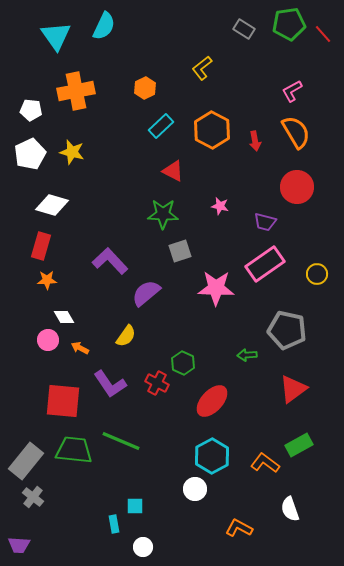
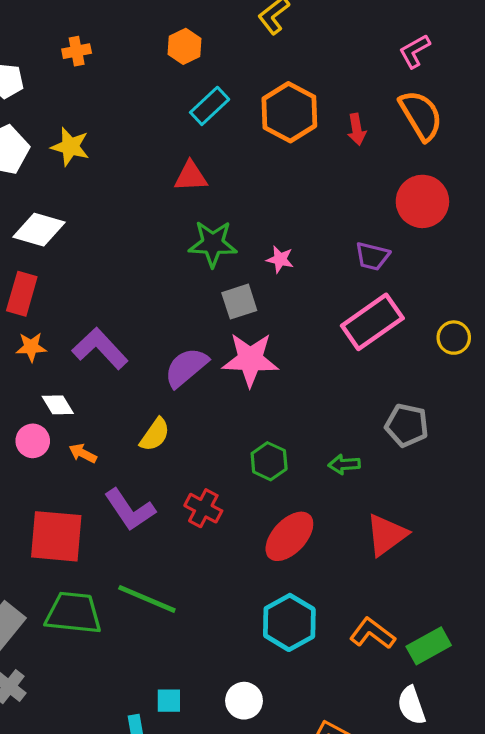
orange cross: (76, 91) -> (77, 51), size x0.5
red triangle: (173, 171) -> (191, 176), moved, turned -30
pink star: (220, 206) -> (280, 259), moved
purple L-shape: (110, 261) -> (100, 349), moved
pink star: (216, 288) -> (250, 359), moved
gray pentagon: (287, 330) -> (407, 425), size x0.7
green hexagon: (183, 363) -> (269, 461), moved
red triangle: (293, 389) -> (386, 535), moved
green rectangle: (299, 445) -> (429, 646), moved
white circle: (195, 489) -> (244, 701), moved

